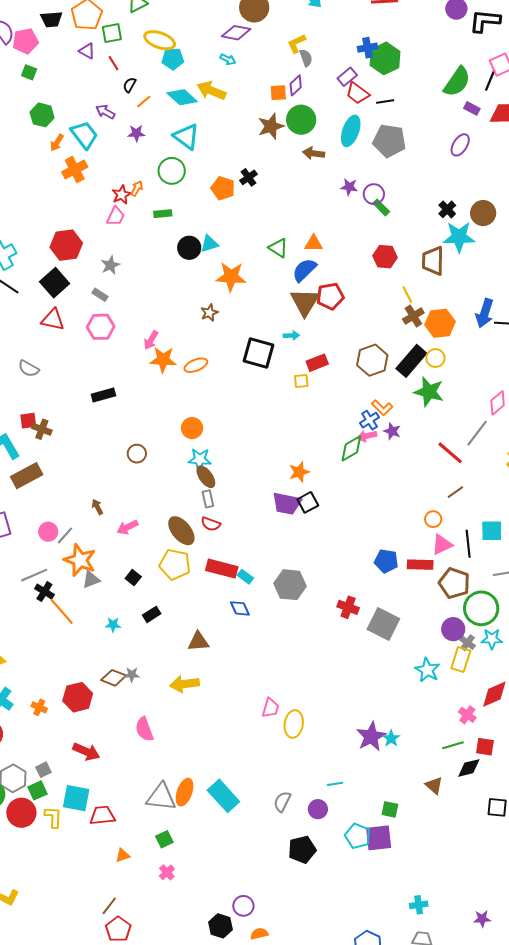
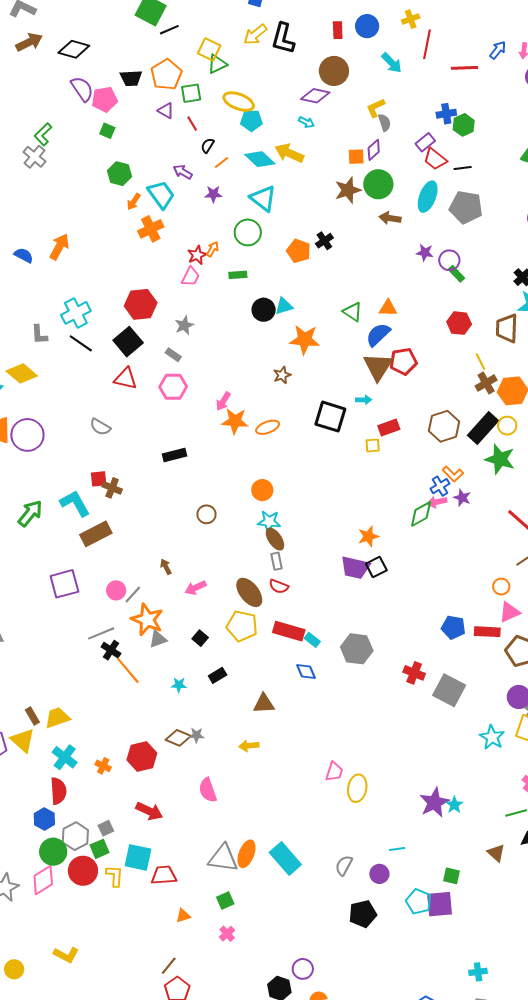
green hexagon: (385, 58) -> (464, 125), size x0.7
yellow arrow: (184, 684) -> (249, 746), size x0.7

